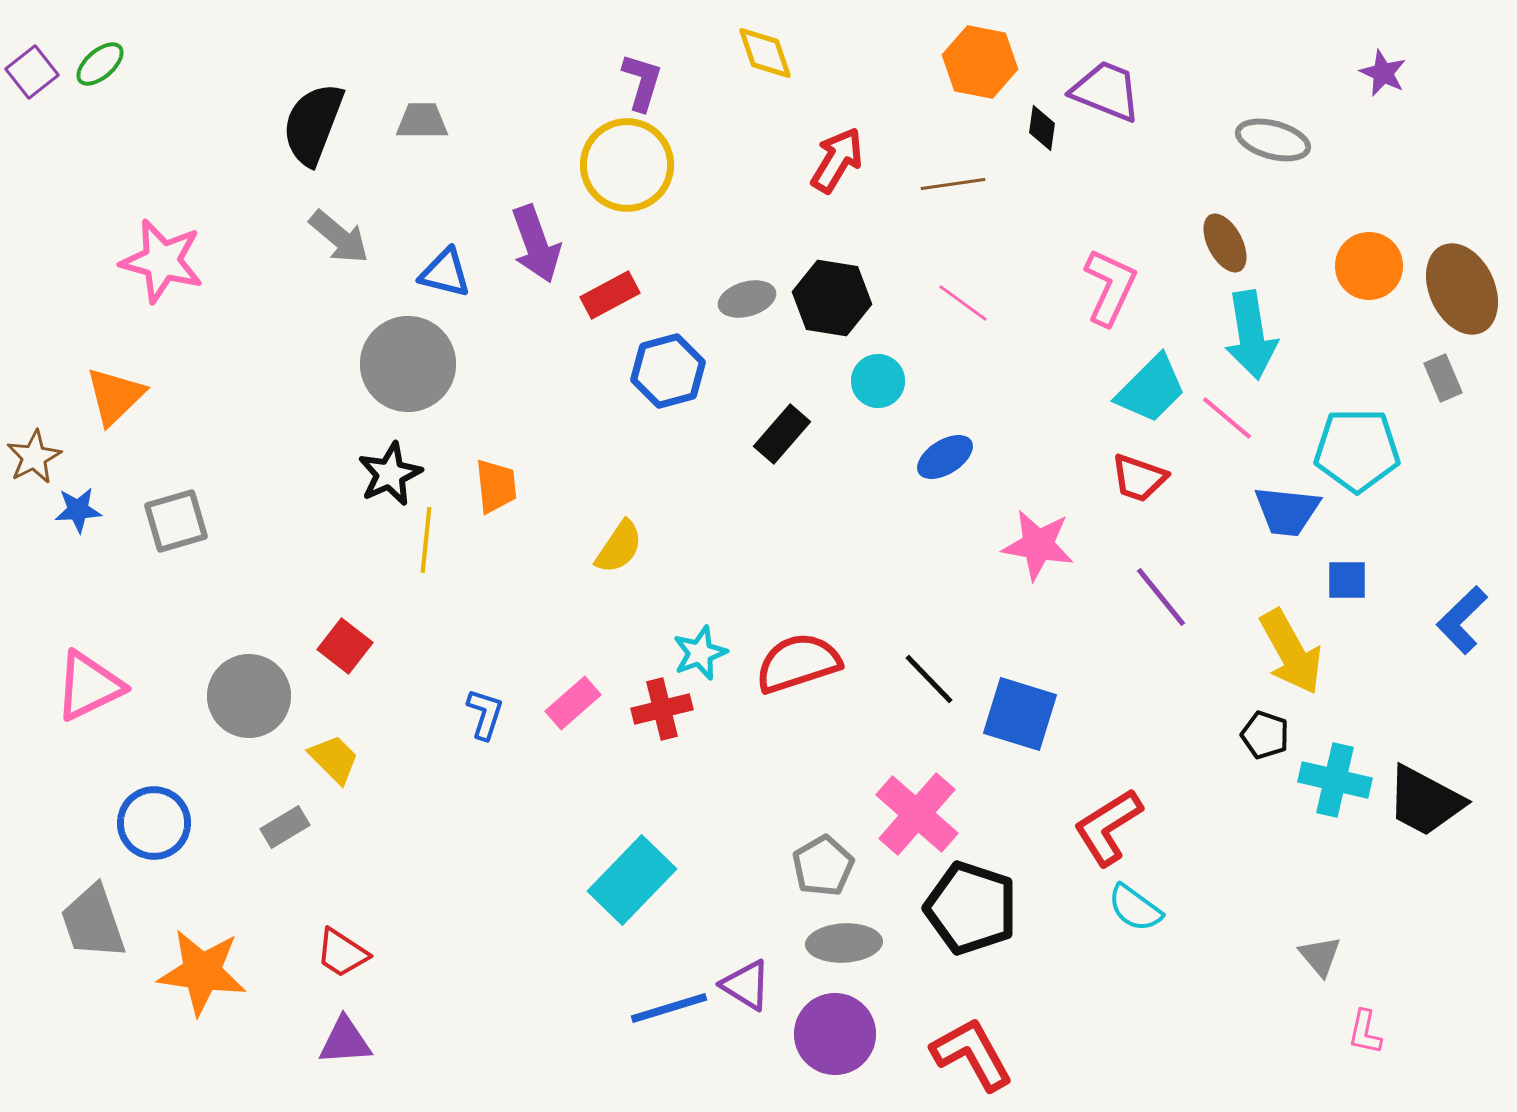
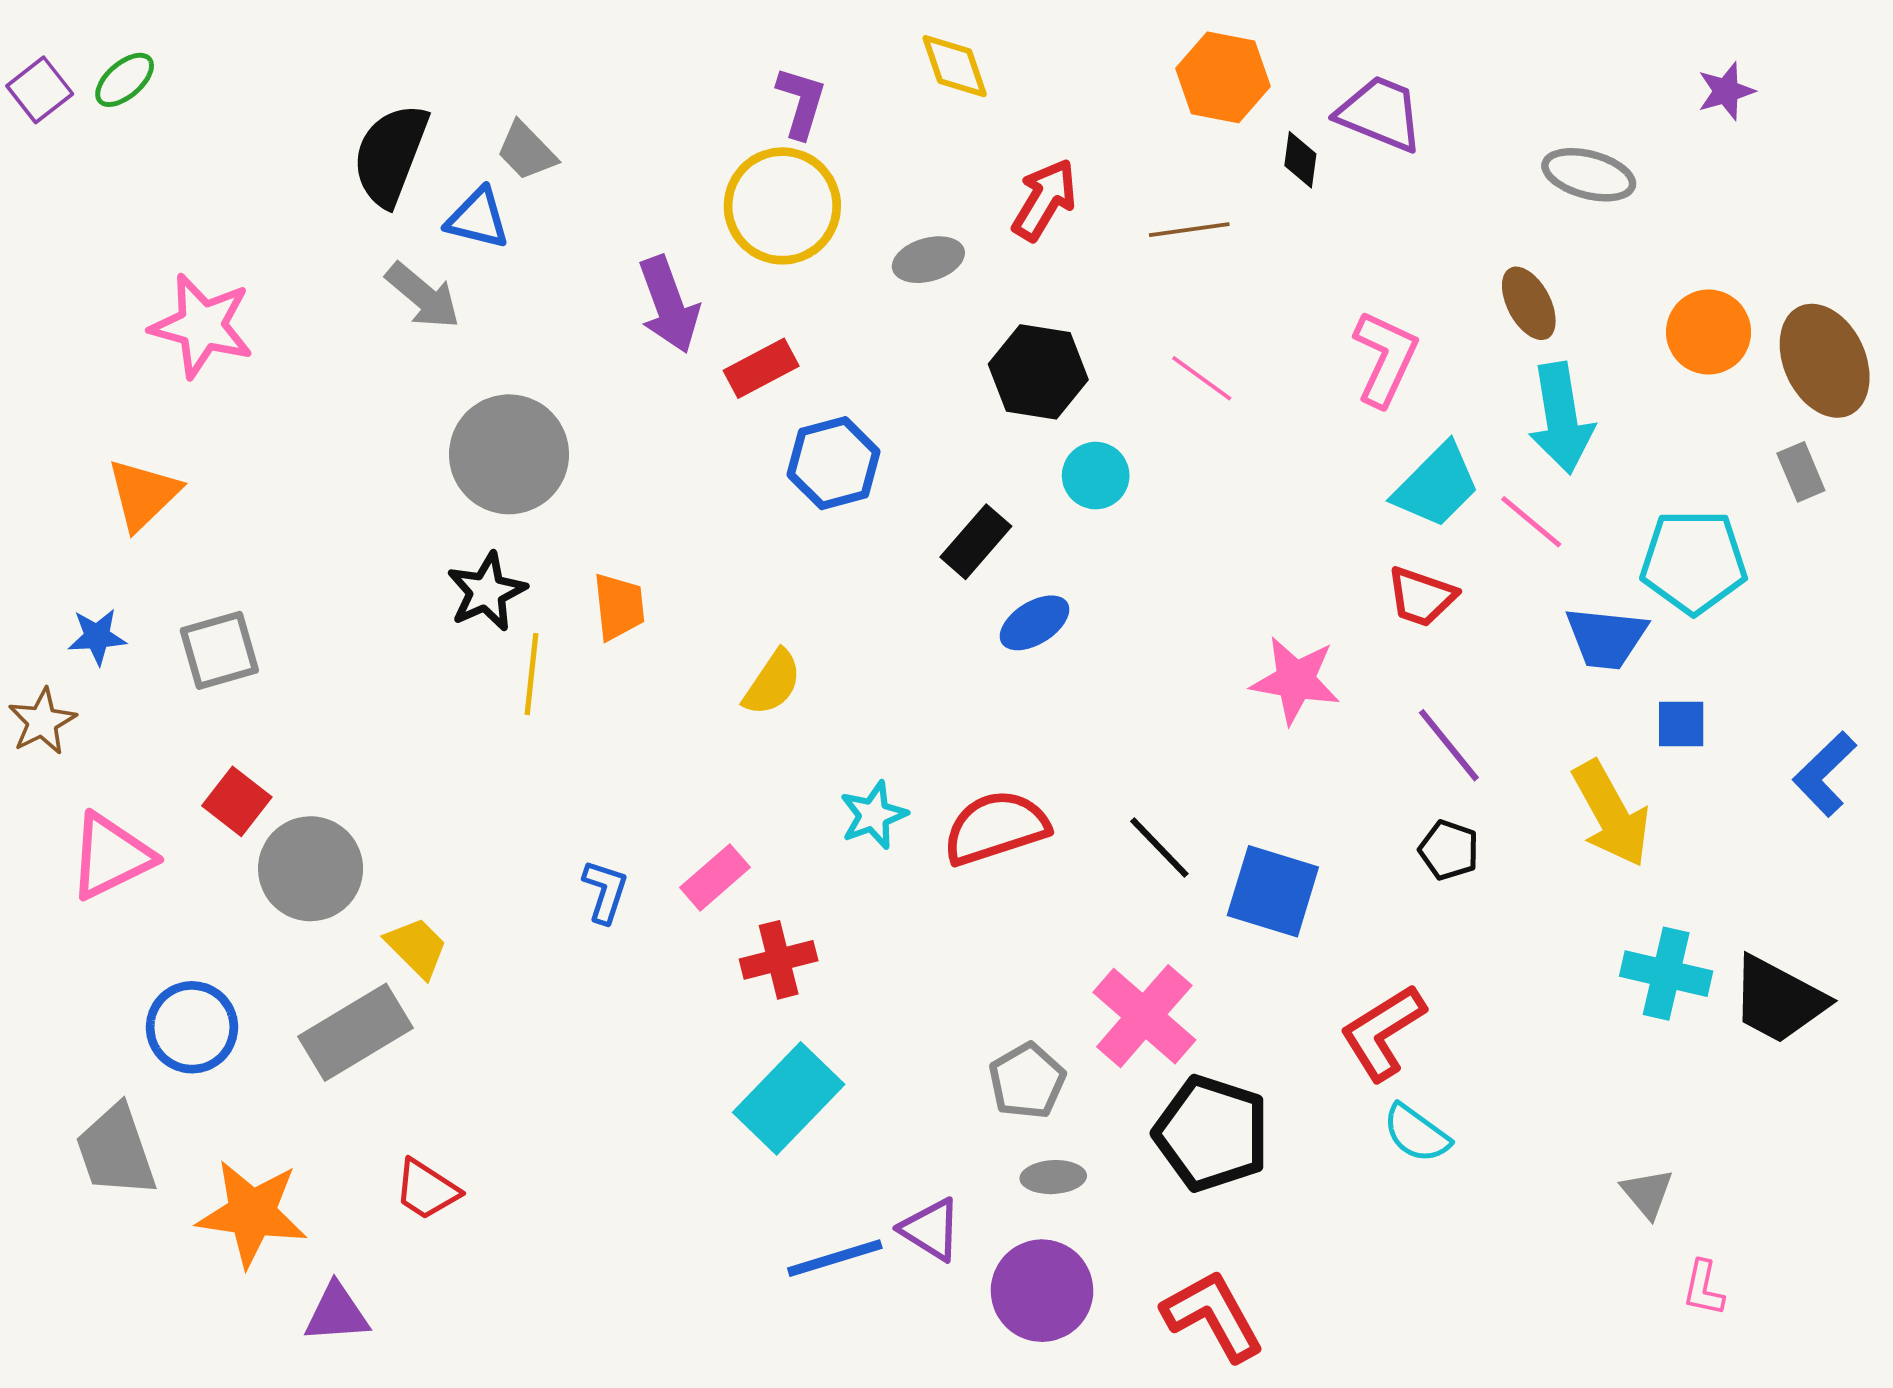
purple star: (1383, 73) -> (1726, 91), turned 30
gray trapezoid: (422, 121) -> (526, 151), turned -134
blue triangle: (445, 273) -> (478, 218), moved
gray ellipse: (747, 299) -> (928, 260), moved
brown star: (34, 457) -> (42, 721), moved
blue ellipse: (945, 457) -> (1034, 623), moved
red square: (345, 646) -> (237, 801), moved
red cross: (662, 709) -> (779, 960), moved
black pentagon: (1265, 735) -> (1449, 850), moved
gray rectangle: (285, 827) -> (355, 1032), size x1.8
gray ellipse: (844, 943) -> (1053, 1177), size x0.7
purple triangle: (345, 1041) -> (337, 1313), moved

